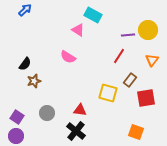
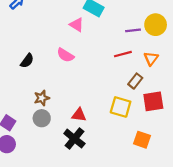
red line: (119, 56) -> (123, 54), turned 42
orange triangle: (152, 60) -> (151, 59), moved
black semicircle: (25, 64) -> (27, 61), moved
brown star: (34, 81) -> (42, 98), moved
yellow square: (108, 93) -> (121, 107), moved

